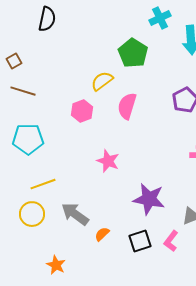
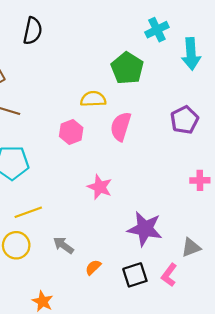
yellow semicircle: (102, 81) -> (93, 99), turned 35
gray arrow: (75, 214) -> (63, 245), size x0.7

